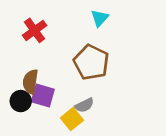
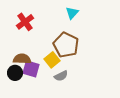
brown semicircle: (30, 82) -> (22, 59), turned 84
yellow square: (72, 119) -> (52, 60), moved

